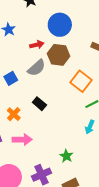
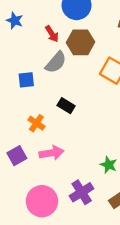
red arrow: (37, 45) -> (52, 34), turned 80
blue square: (11, 78) -> (26, 80), turned 32

